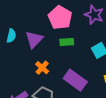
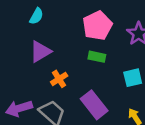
cyan semicircle: (11, 36) -> (36, 16), moved
purple triangle: (34, 40) -> (40, 52), moved

